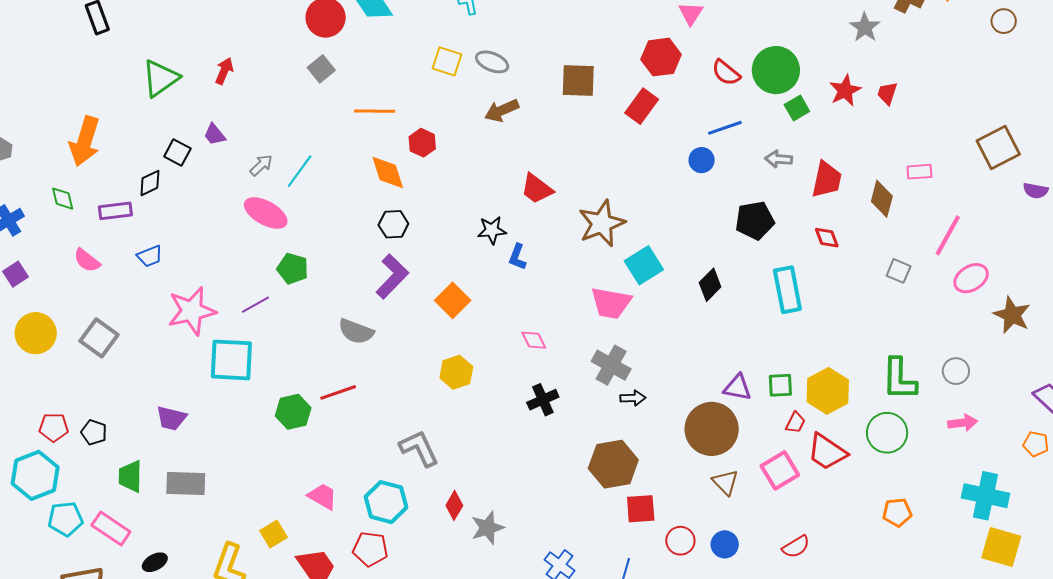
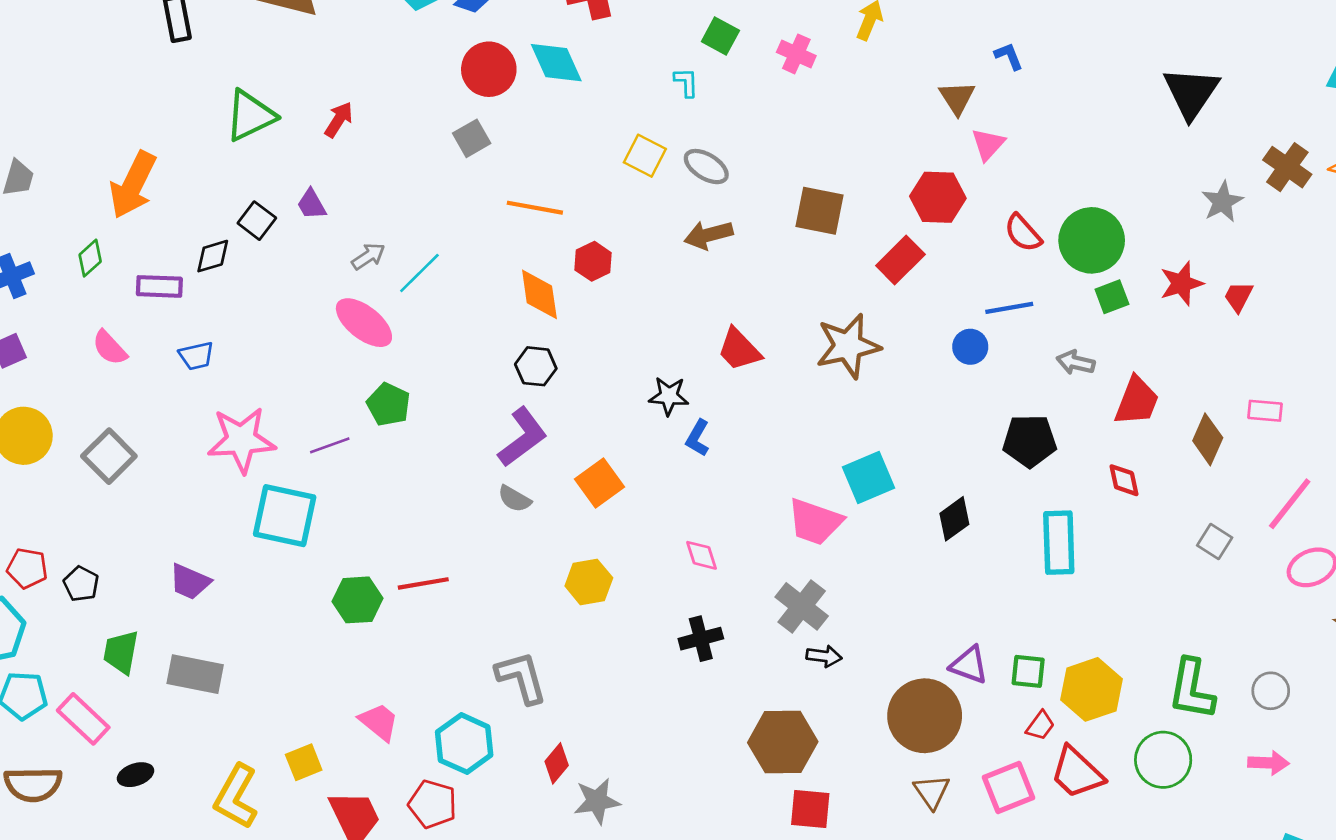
green diamond: (63, 199) -> (90, 258), turned 52
brown star: (602, 223) -> (848, 346), moved
gray semicircle: (356, 331) -> (514, 499), moved, size x0.7

